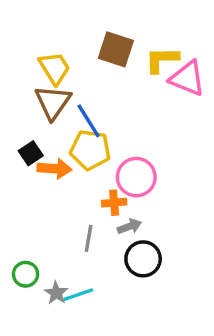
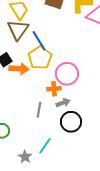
yellow pentagon: (90, 150) -> (40, 58), turned 30
gray star: (56, 293) -> (25, 157), moved
cyan line: (78, 295) -> (45, 146), moved, turned -36

